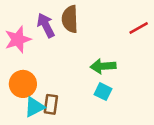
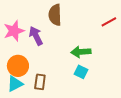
purple arrow: (46, 25) -> (36, 36), moved
cyan triangle: (34, 107) -> (15, 84), moved

